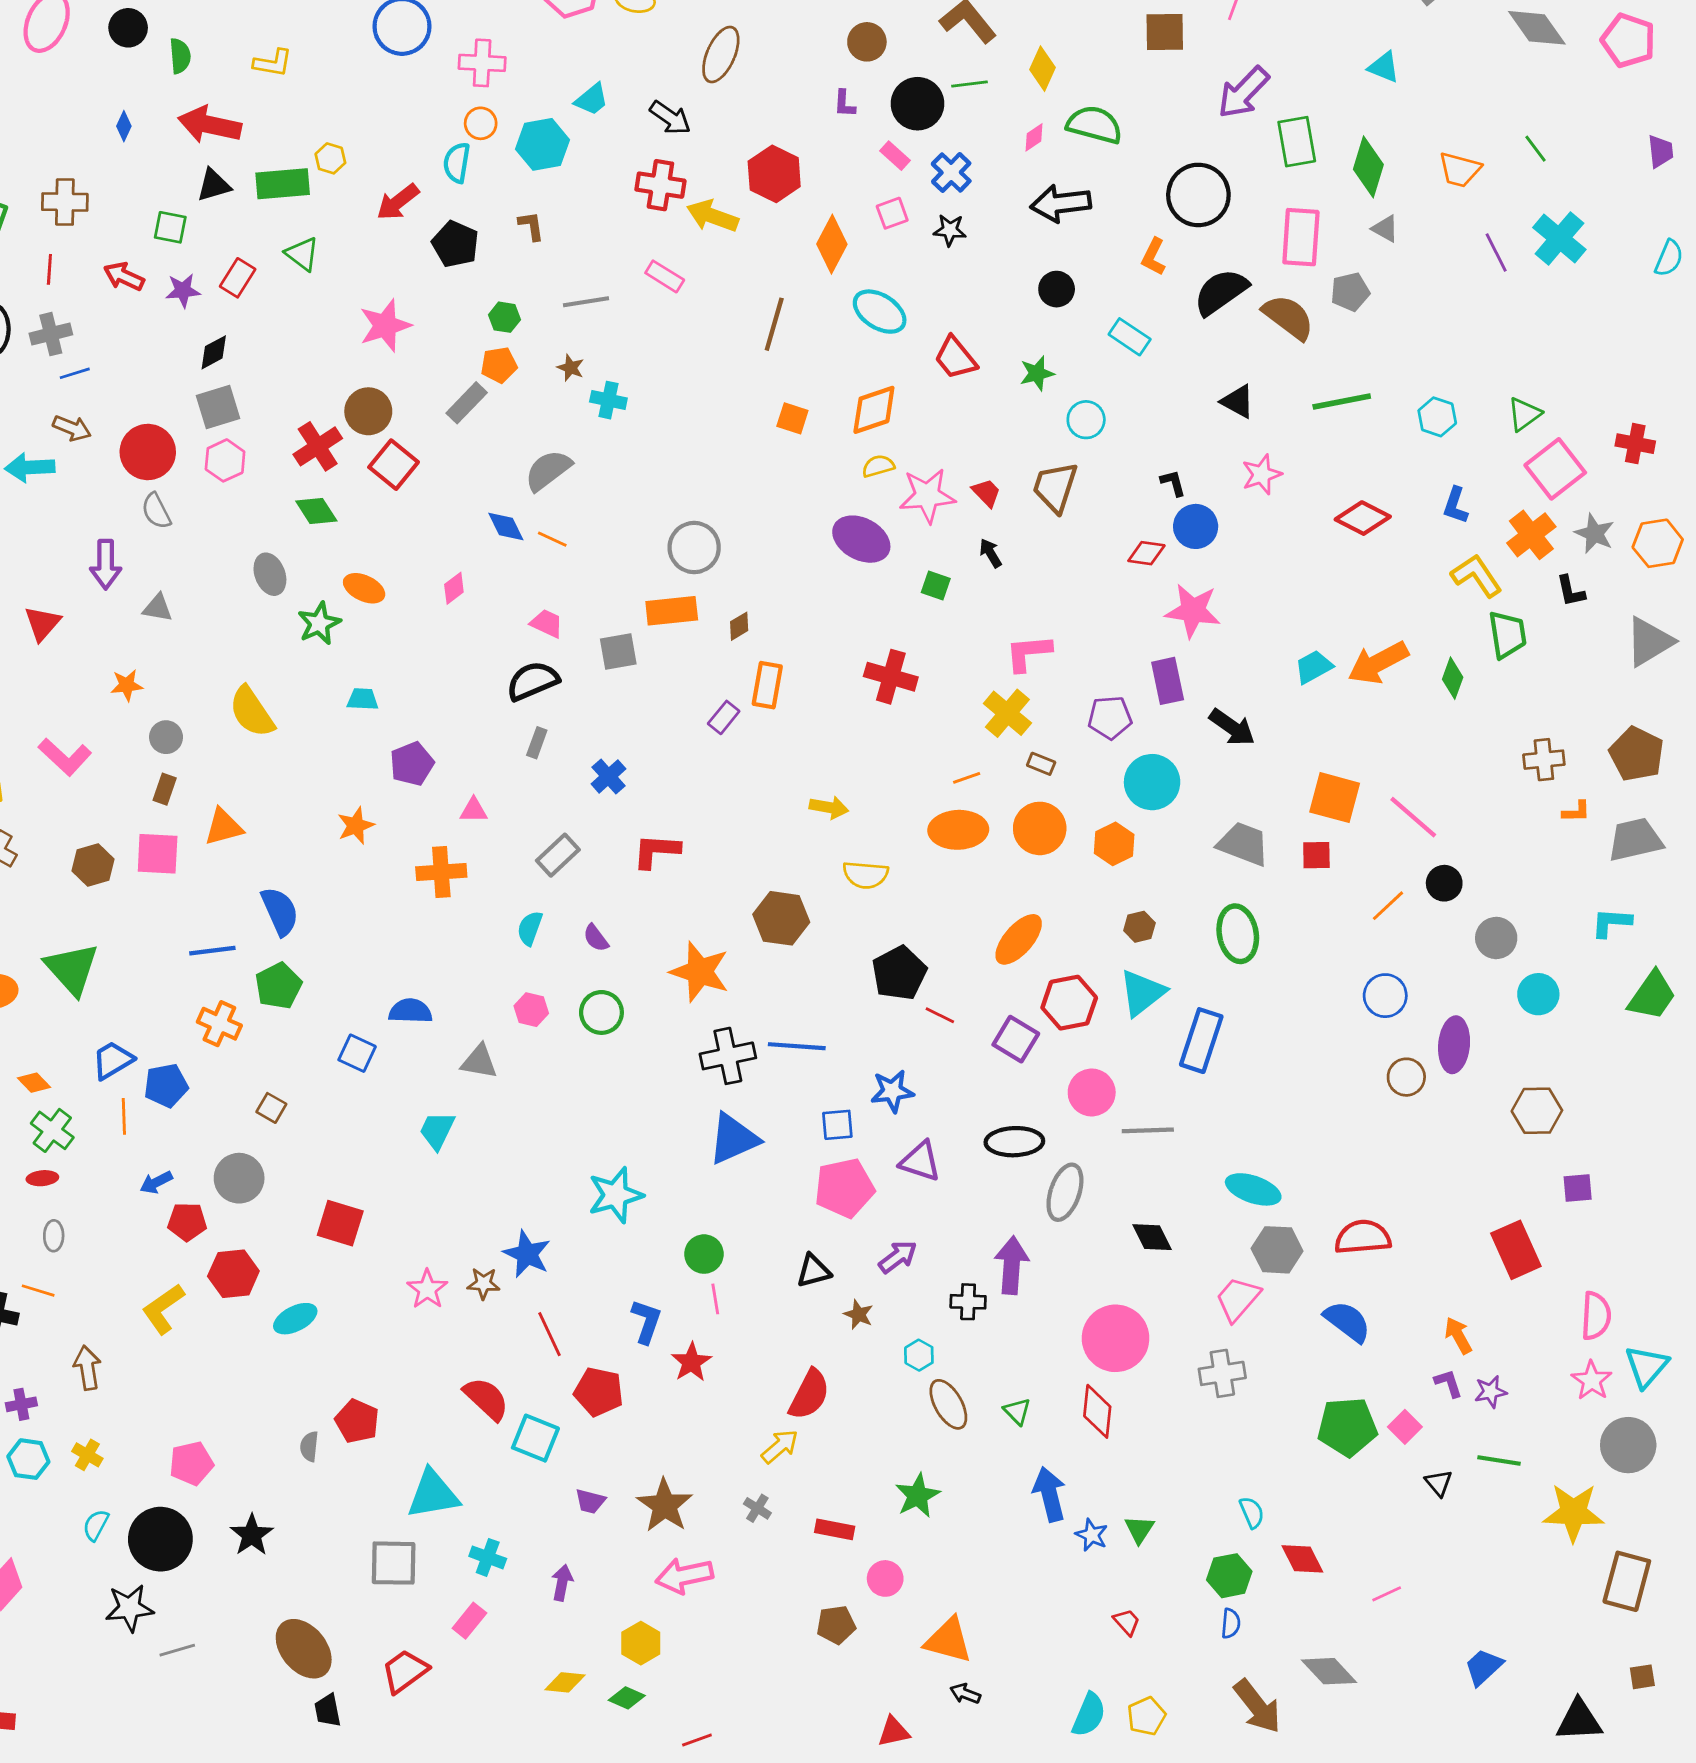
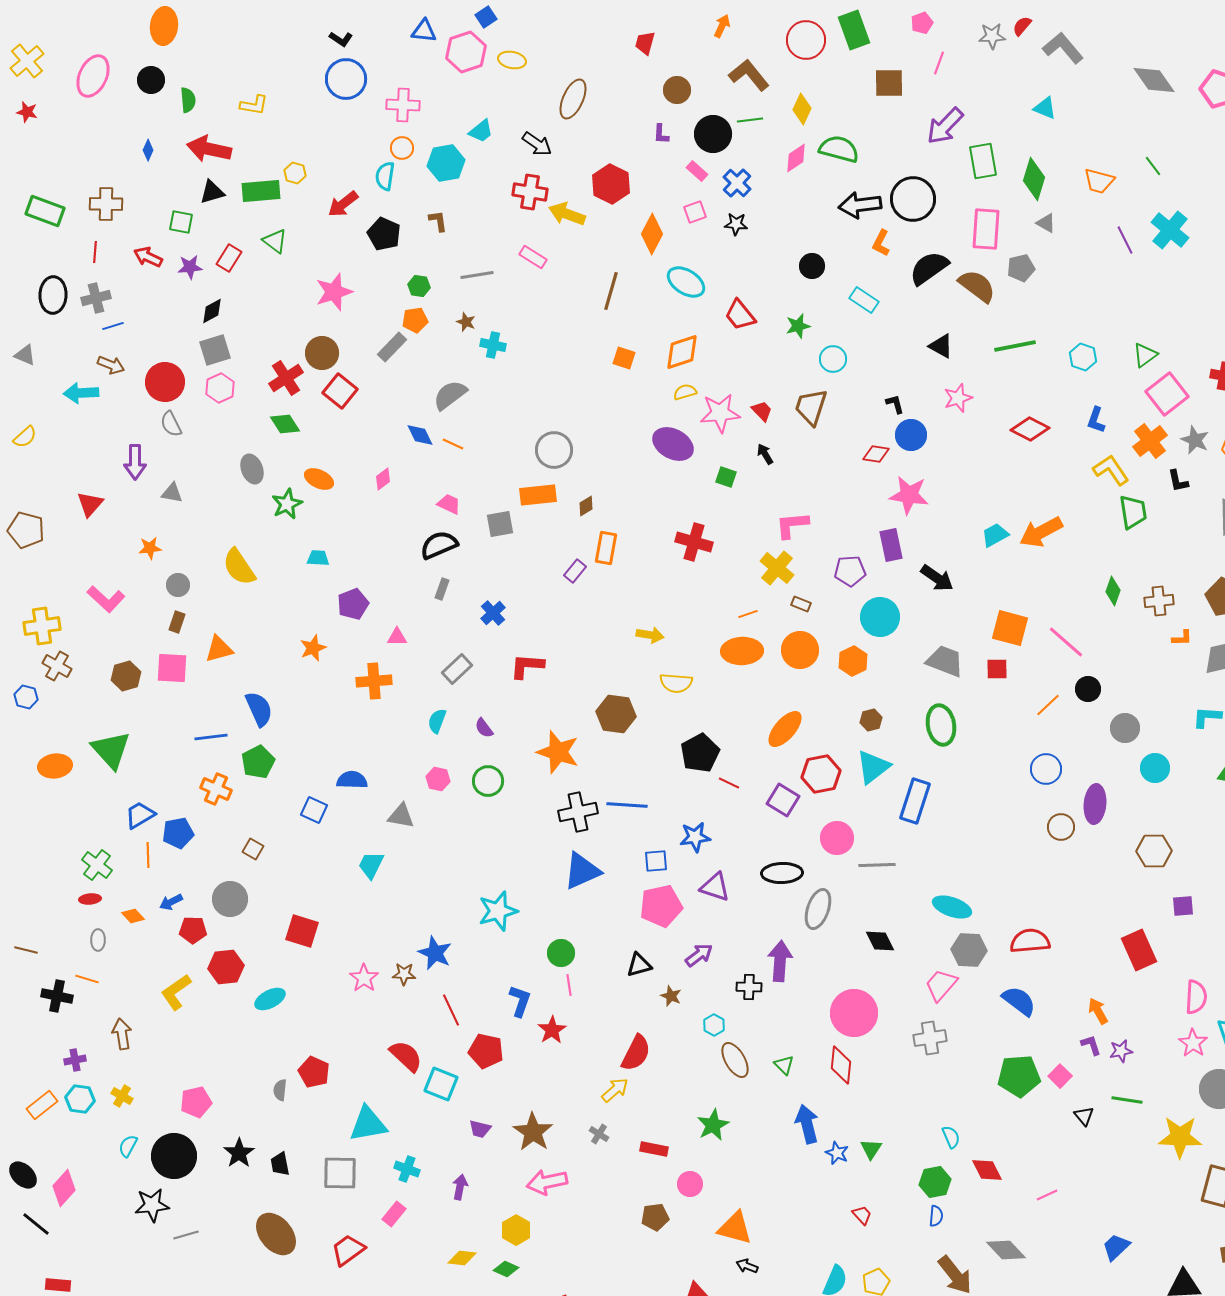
pink diamond: (1034, 137) -> (796, 158), size x1.4
black arrow: (1061, 203) -> (860, 205), moved
green diamond: (1453, 678) -> (1113, 591), moved
orange diamond: (34, 1083) -> (133, 916), moved
black trapezoid: (328, 1711) -> (280, 1164), moved

